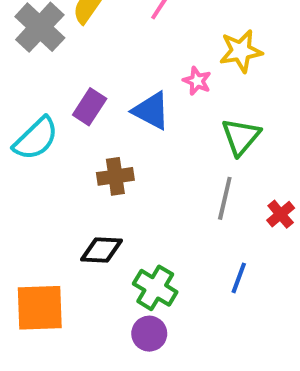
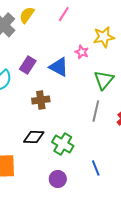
blue line: (239, 278) -> (96, 168), moved, turned -42
green cross: (155, 288) -> (63, 144), moved

